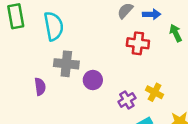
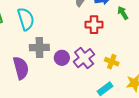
purple semicircle: (40, 87) -> (21, 68), size x1.6
purple cross: (127, 100) -> (84, 58), moved, size x1.5

